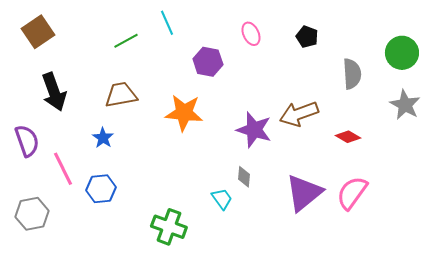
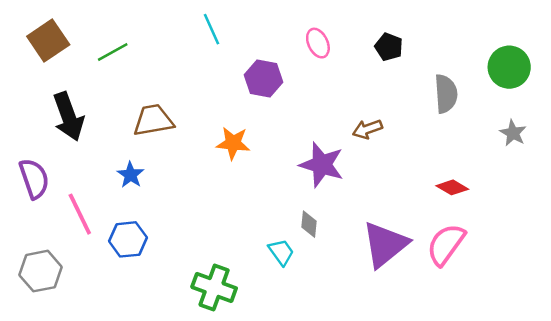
green line: (126, 41) -> (113, 52), moved
gray star: (405, 105) -> (513, 133), size x0.7
orange star: (184, 113) -> (233, 143), size x0.7
brown arrow: (299, 114) -> (367, 129), moved, size x0.6
red diamond: (348, 137) -> (452, 187), moved

